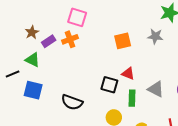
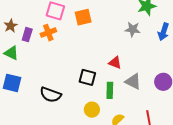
purple rectangle: (49, 41) -> (27, 35), turned -40
orange square: (123, 41) -> (83, 17), moved
red triangle: (128, 74) -> (115, 63), moved

